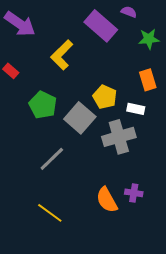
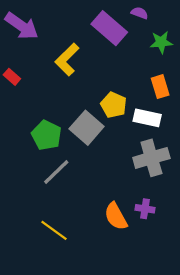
green pentagon: (43, 105) -> (47, 135), moved
white rectangle: (136, 109) -> (147, 118), size x1.4
gray cross: (119, 137) -> (151, 158), moved

